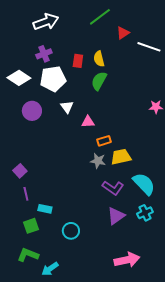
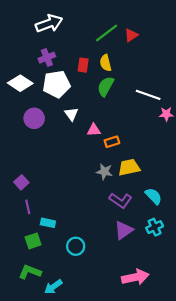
green line: (100, 17) -> (107, 33), moved
white line: (149, 47) -> (148, 95), moved
orange rectangle: (104, 141) -> (112, 142), moved
cyan semicircle: (144, 184) -> (154, 196), size x0.7

